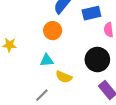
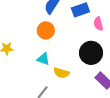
cyan triangle: (47, 60) -> (43, 59), turned 32

